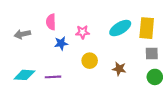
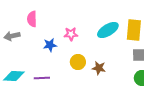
pink semicircle: (51, 22) -> (32, 19), moved
brown star: (119, 69) -> (99, 68), moved

